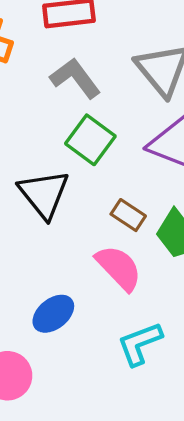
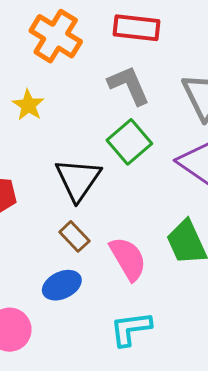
brown rectangle: (128, 215) -> (74, 236), moved

